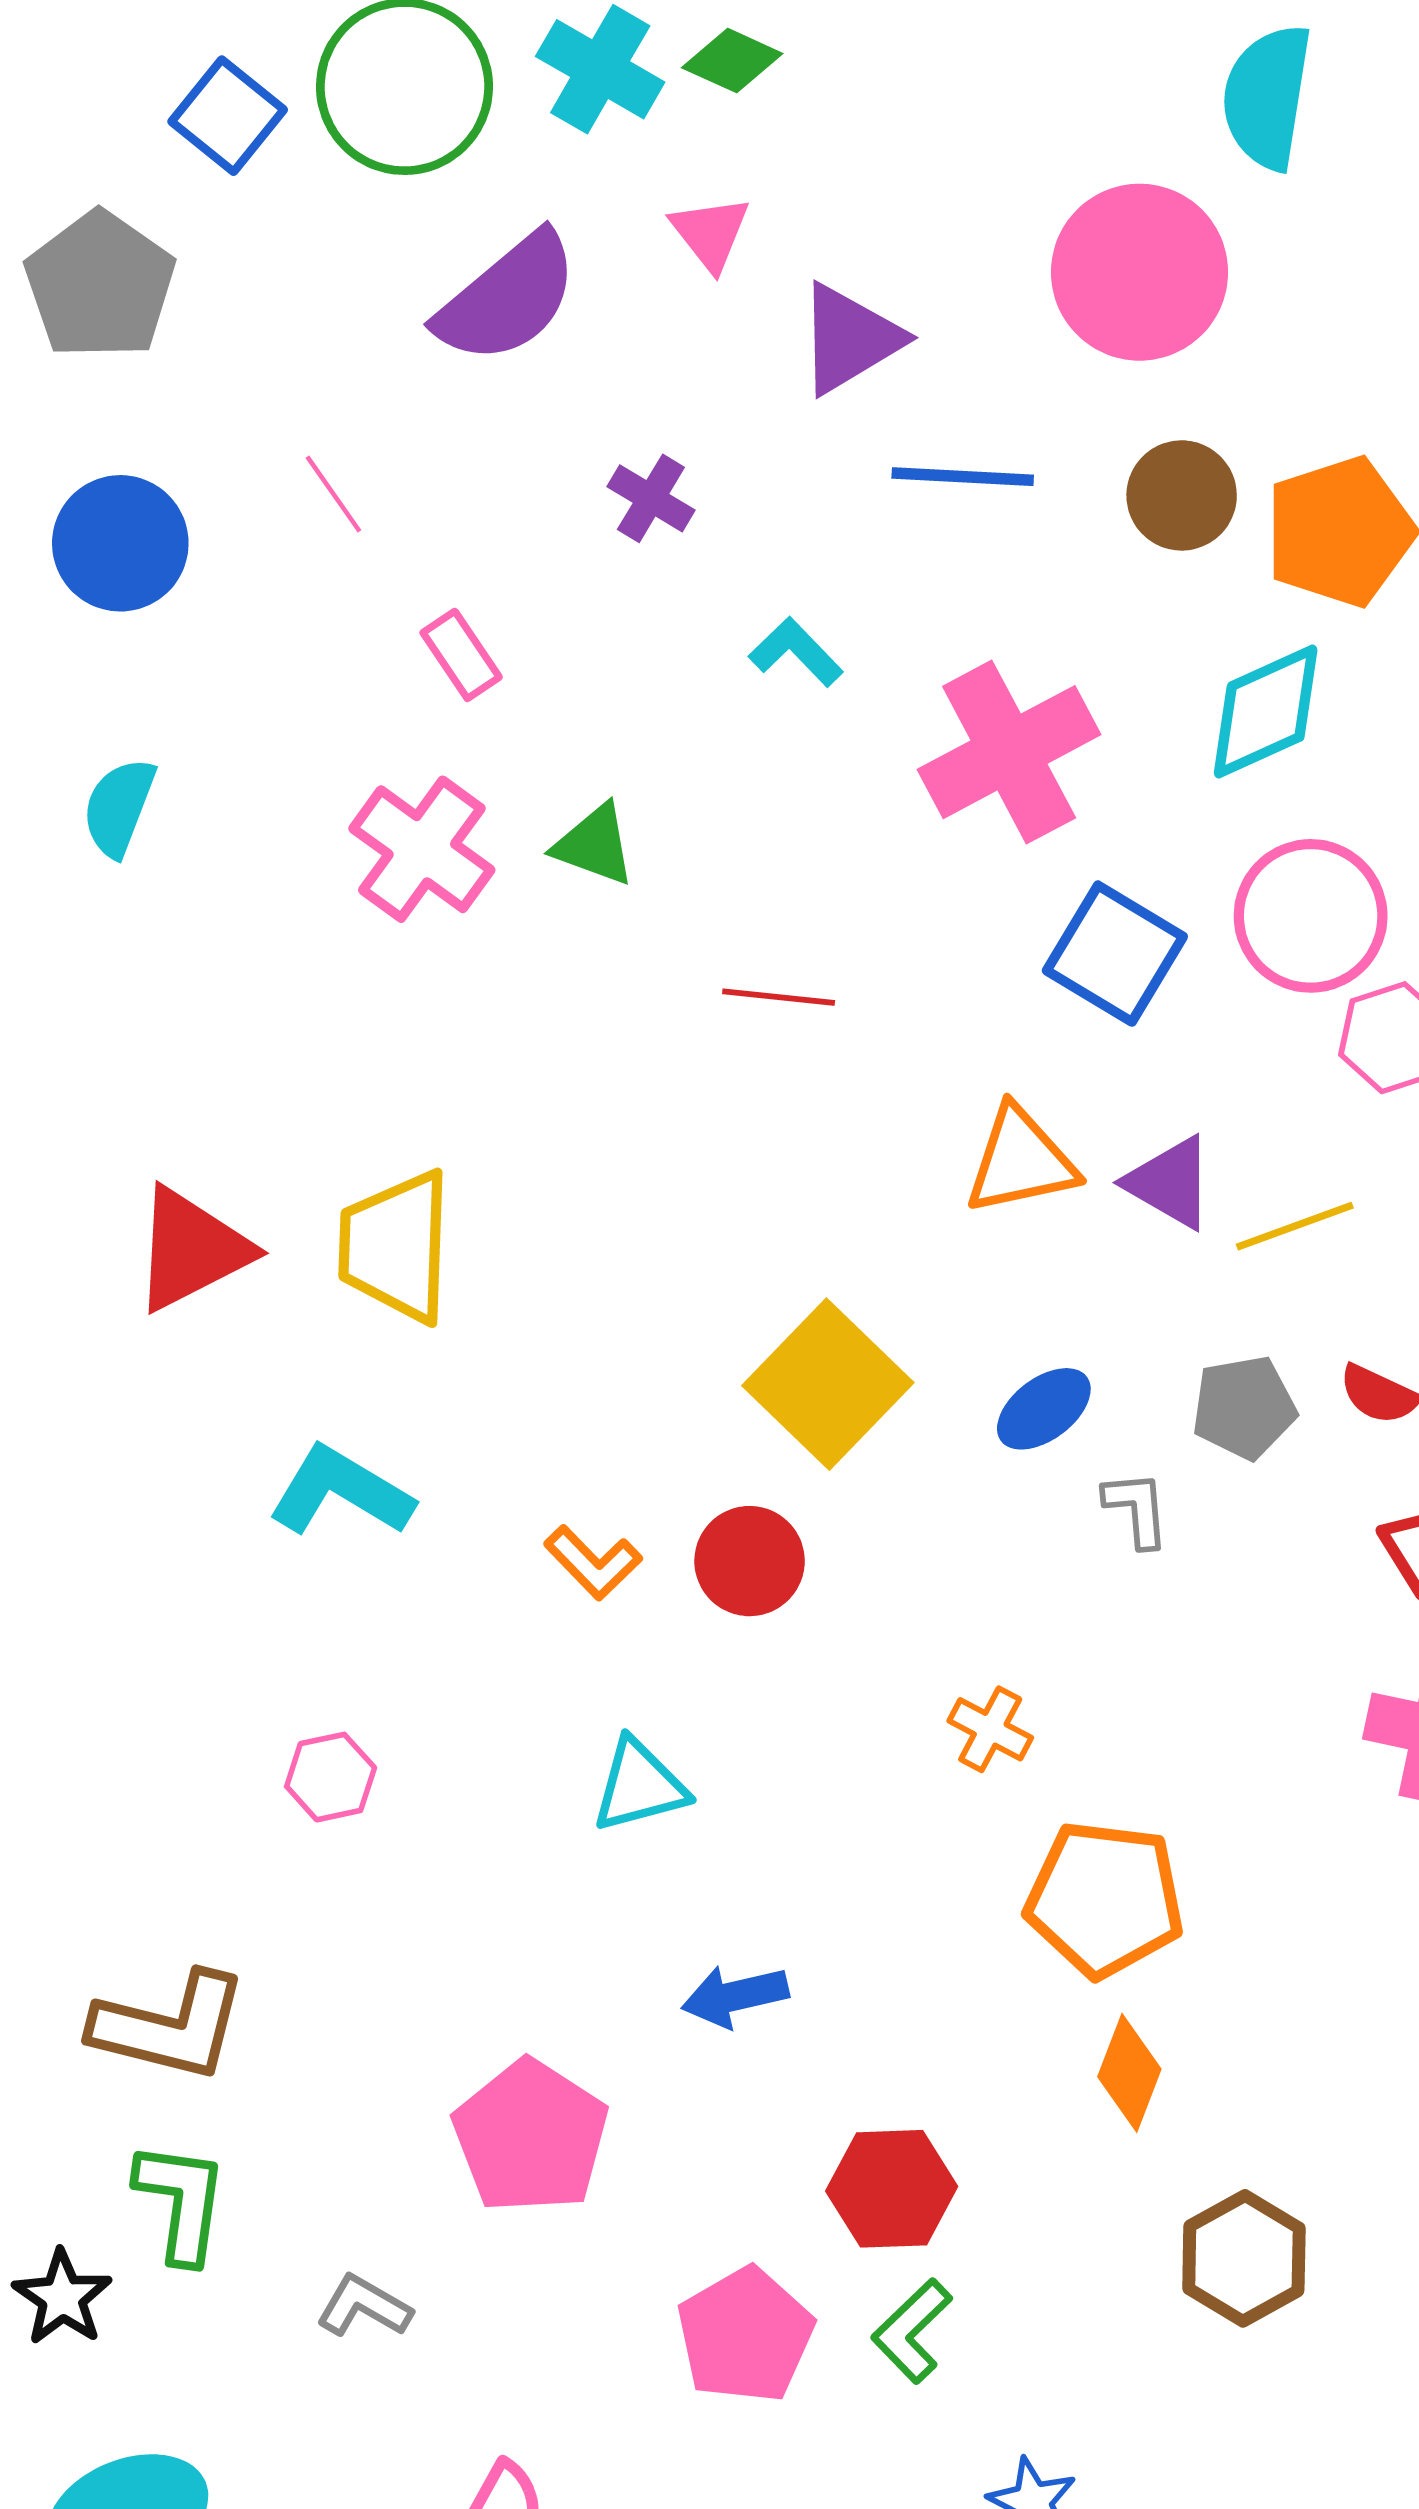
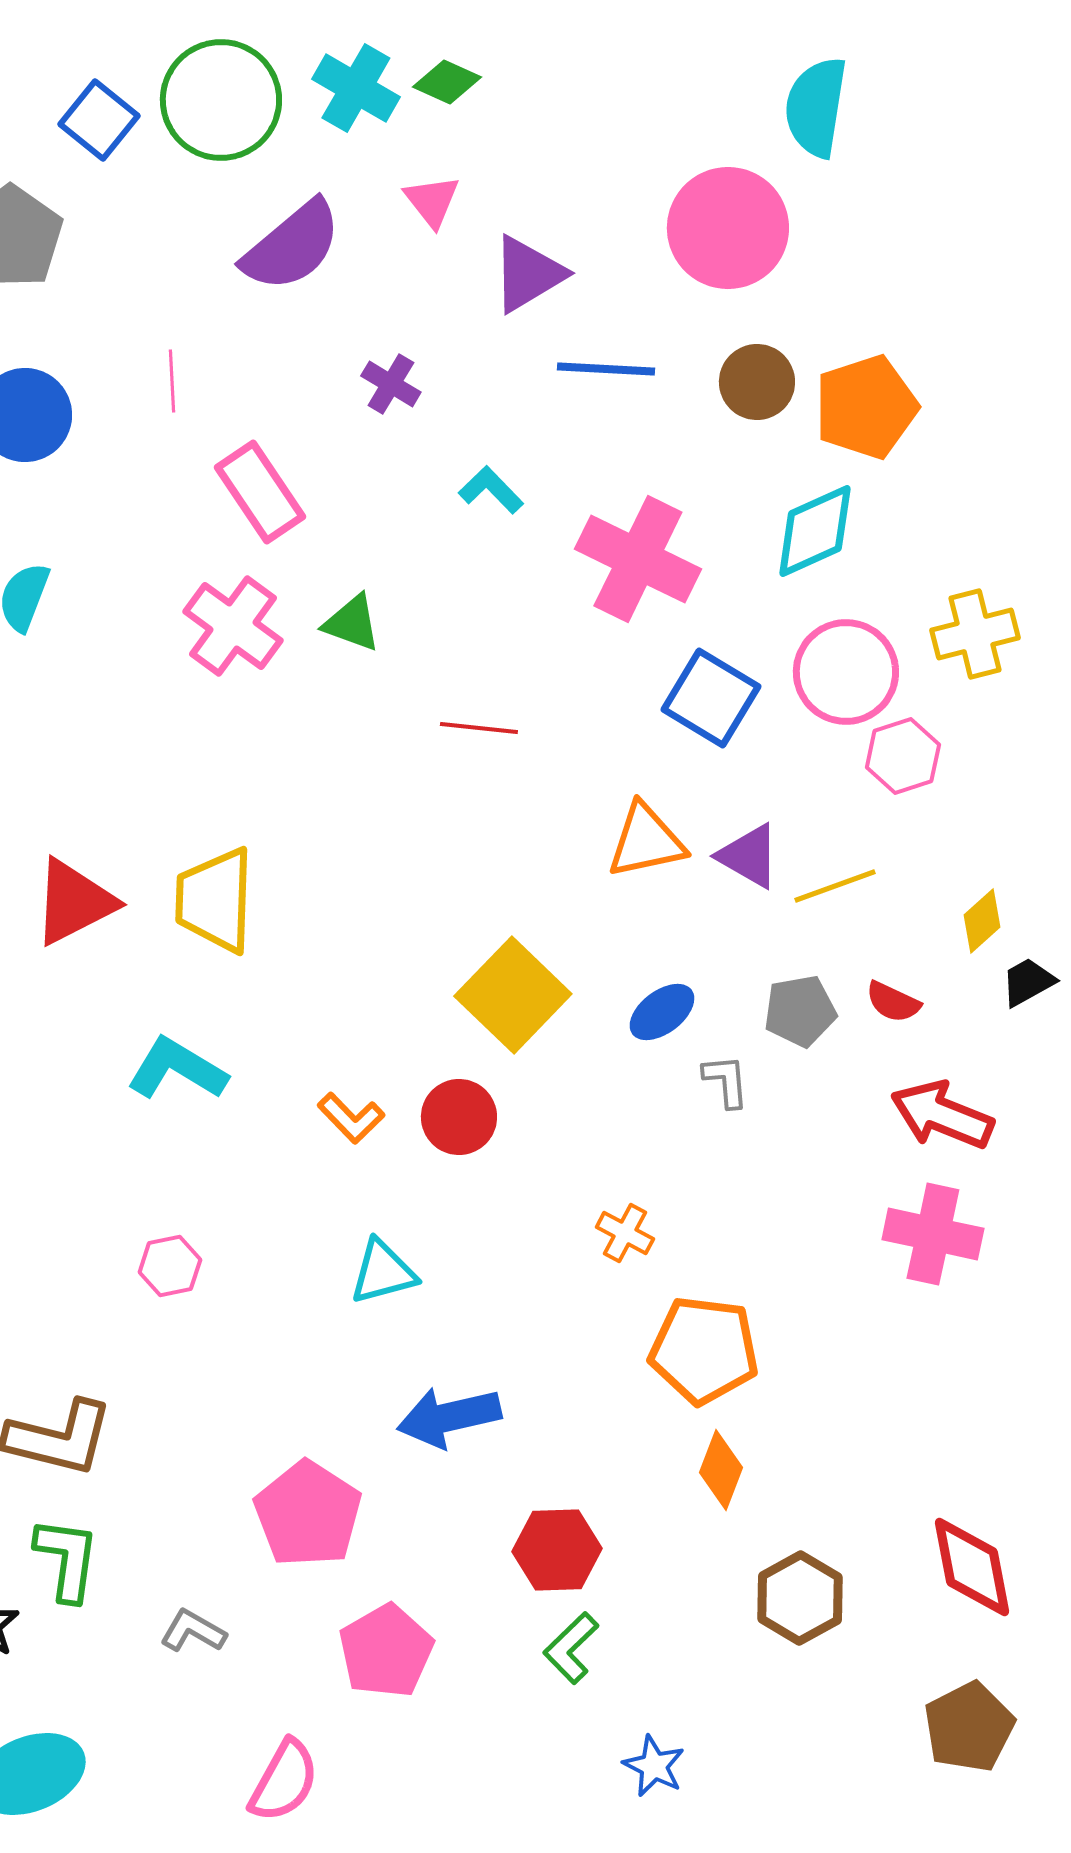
pink line: (333, 494) -> (172, 381), turned 32
pink rectangle: (461, 655) -> (260, 492), size x1.6
pink cross: (1009, 752) -> (638, 559), turned -36
blue arrow: (735, 1996) -> (449, 1417), size x1.4
pink pentagon: (745, 2335) -> (386, 1651), moved

